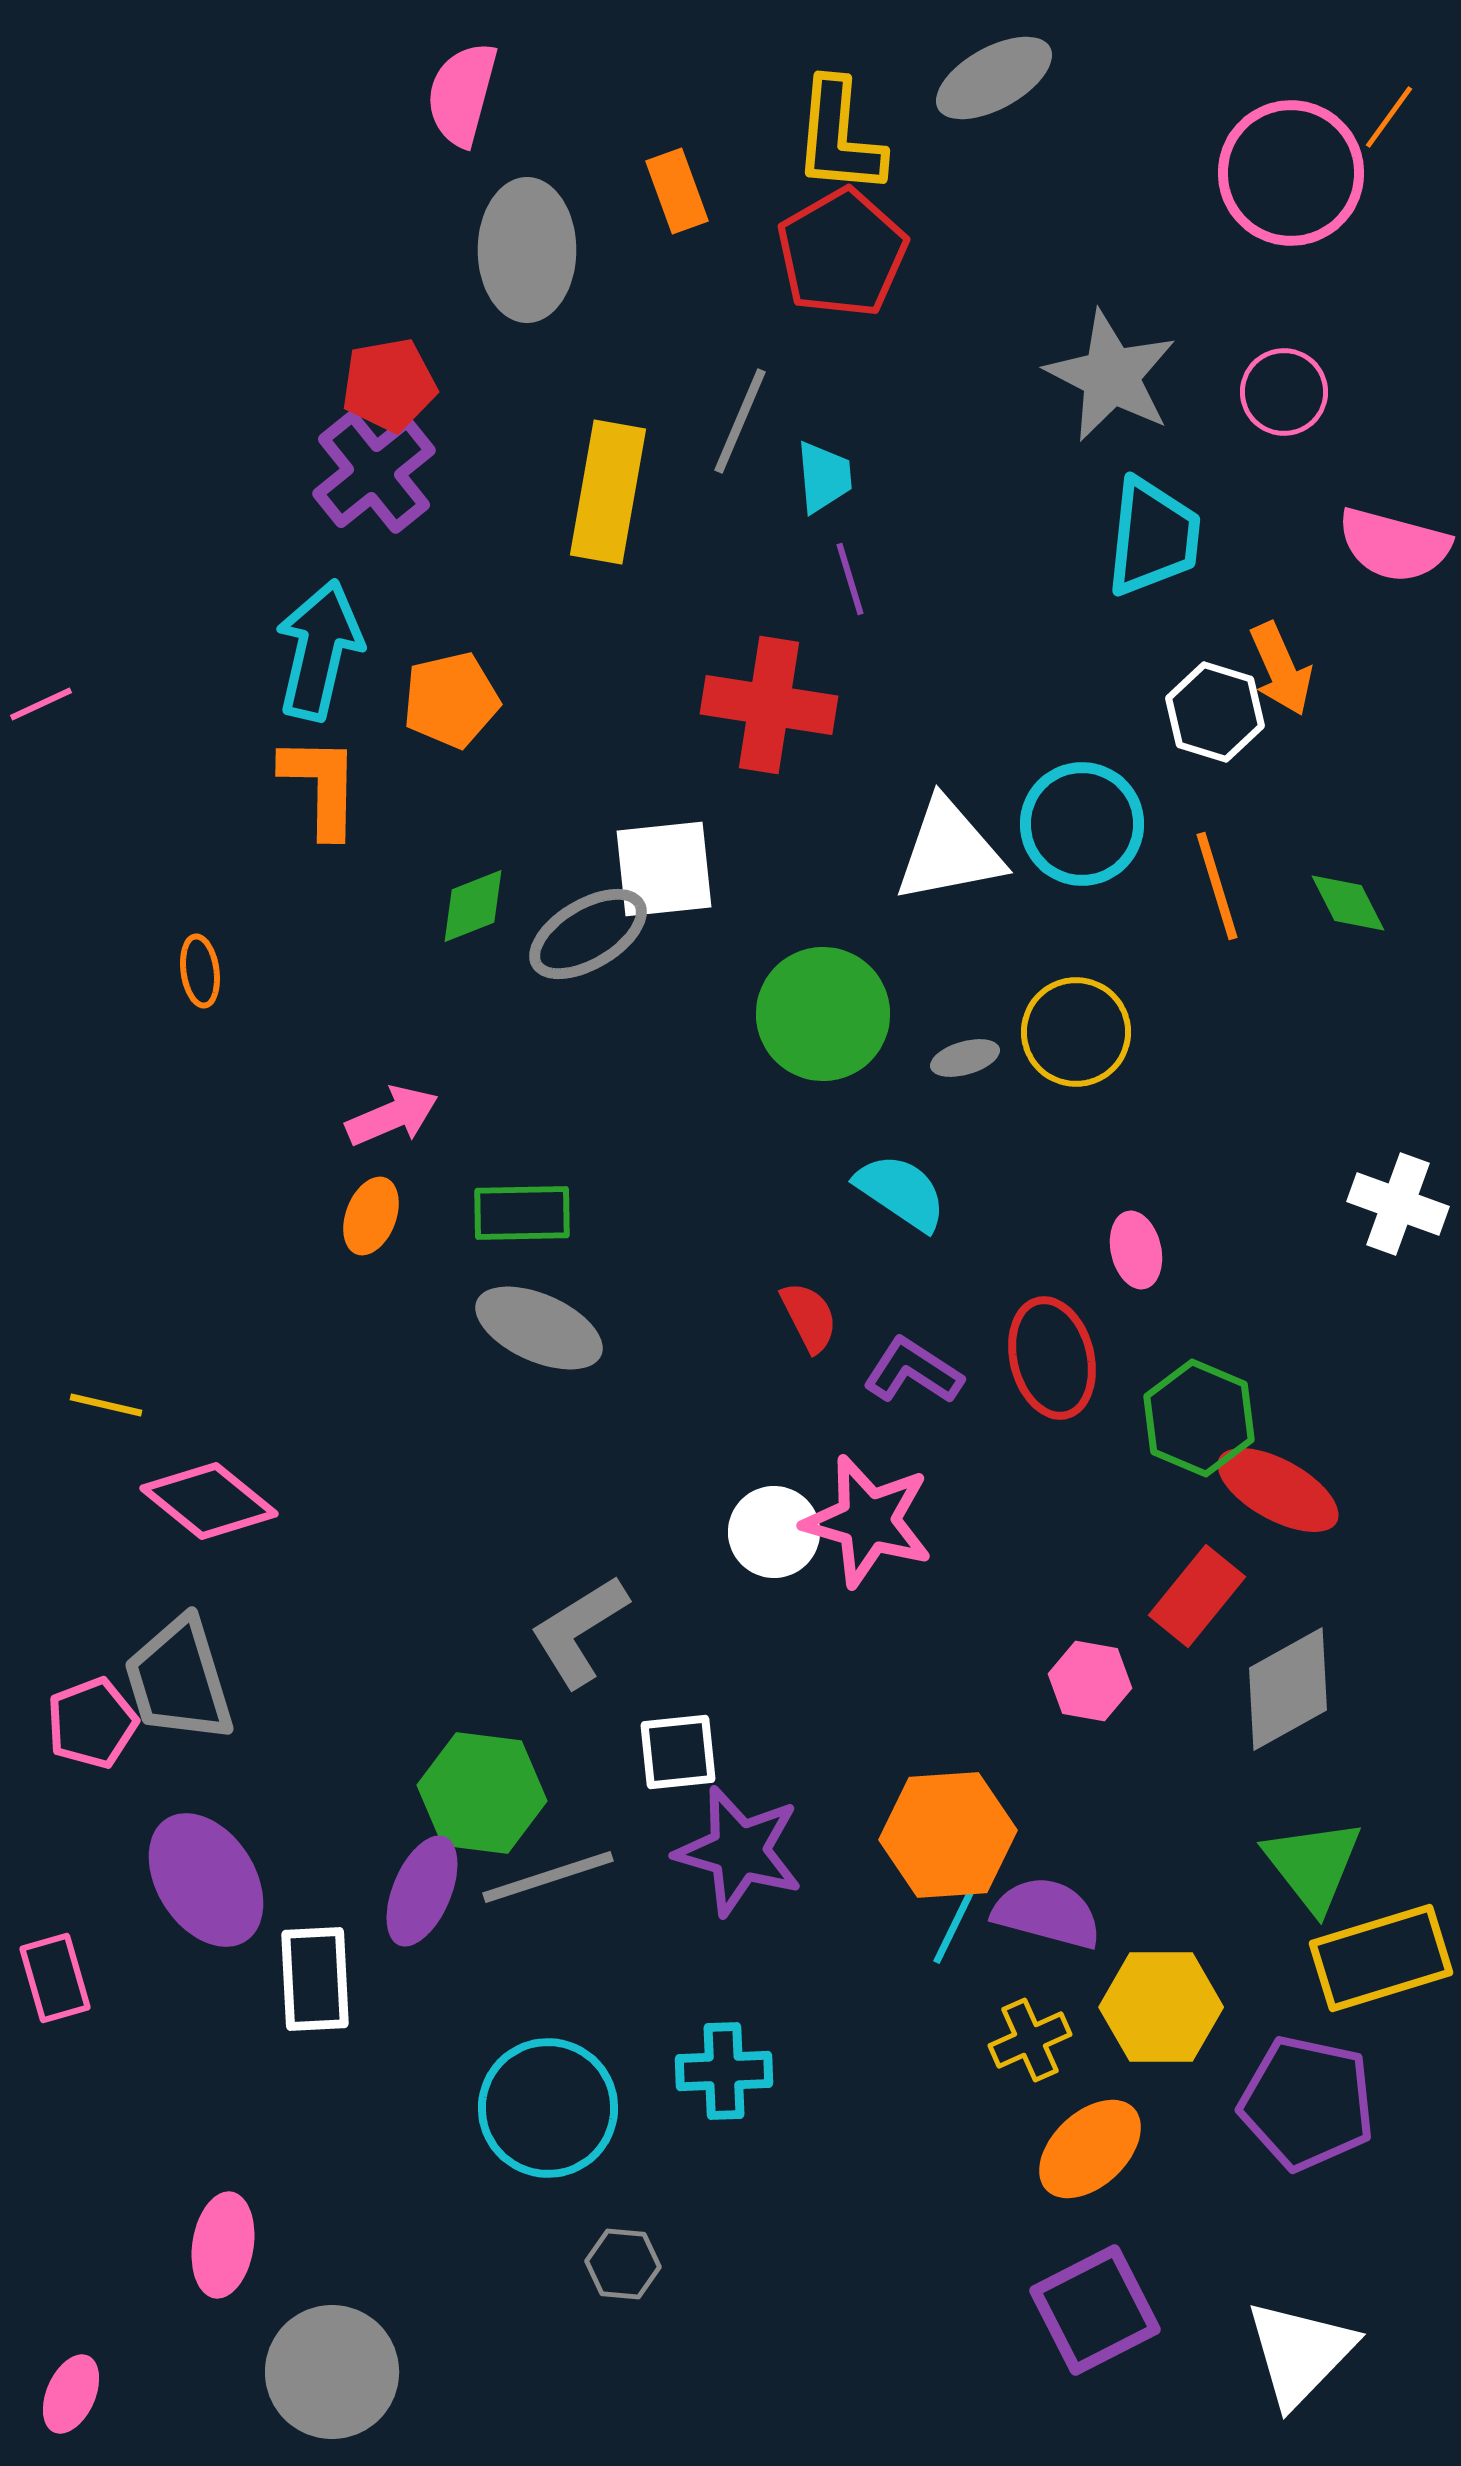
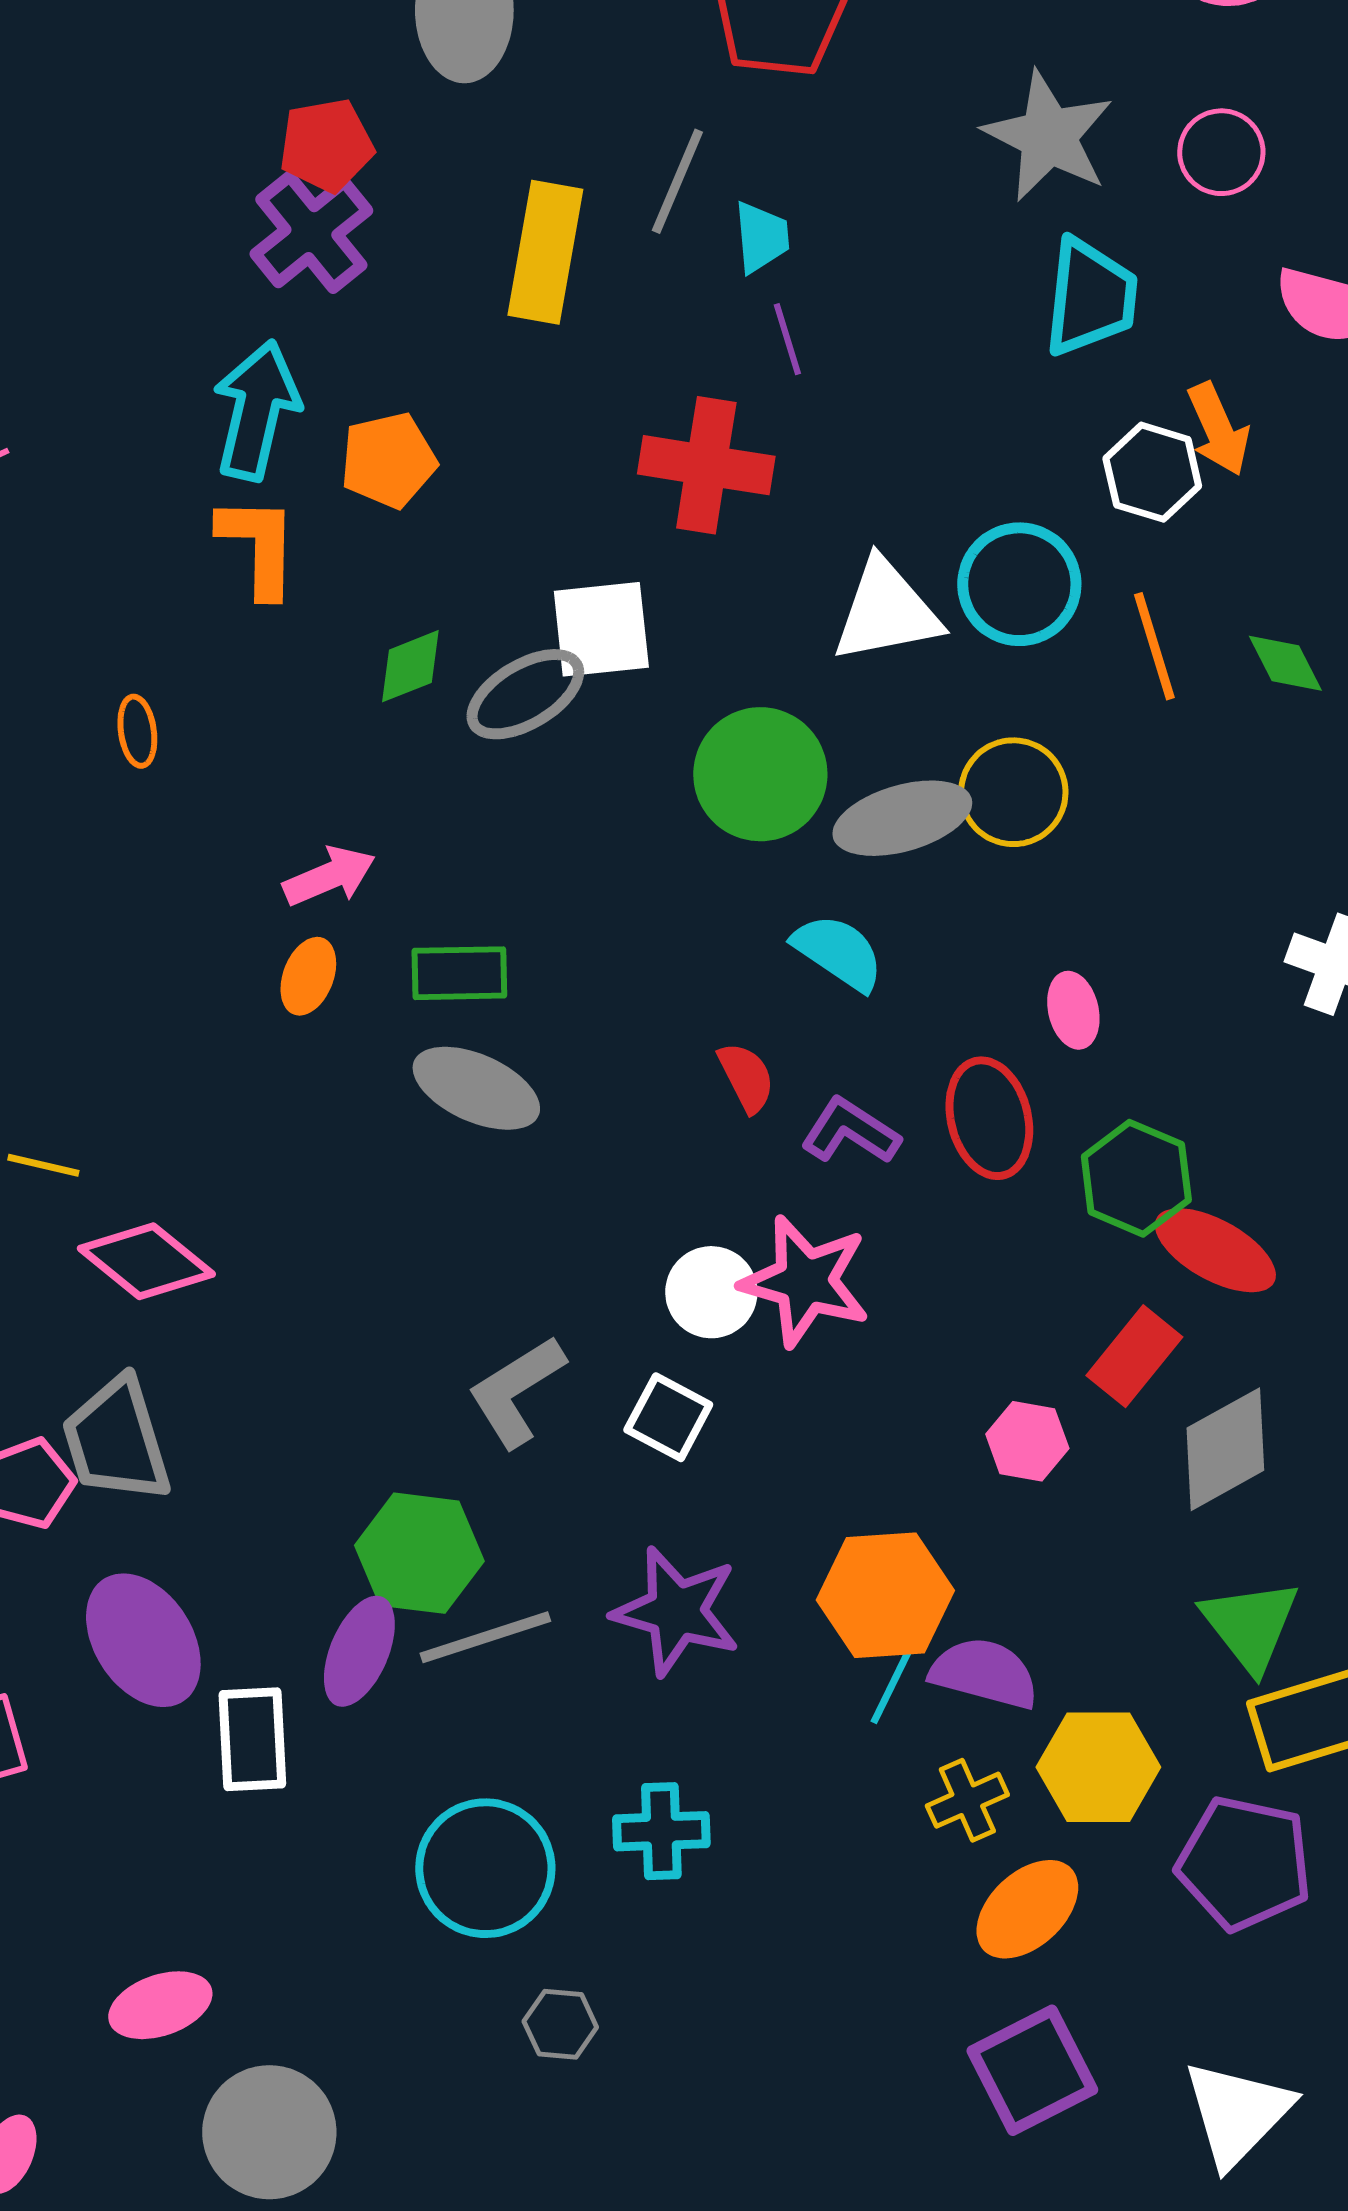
gray ellipse: (965, 1058) -> (902, 818), size x2.0
white square: (678, 1752) -> (668, 1417), moved, turned 34
pink ellipse: (223, 2245) -> (160, 2005), turned 62

